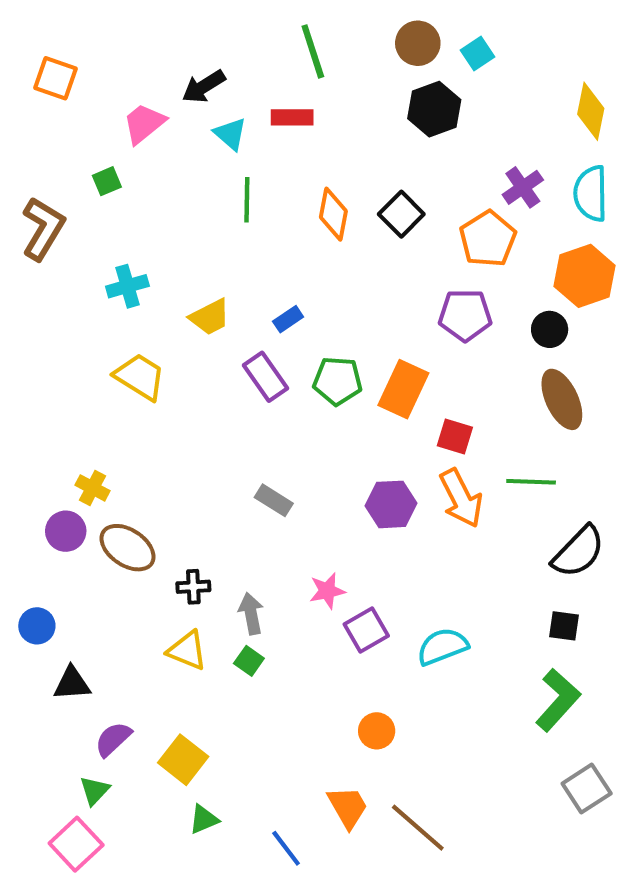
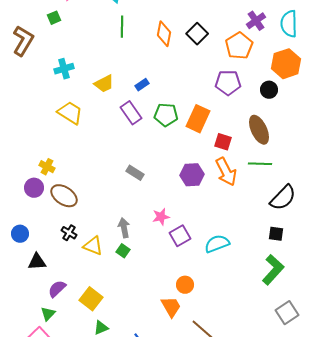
brown ellipse: (562, 399) -> (259, 130), moved
black cross: (193, 587) -> (69, 233), moved, turned 35
orange trapezoid: (348, 807) -> (171, 307), moved

